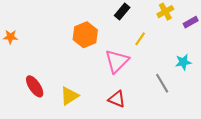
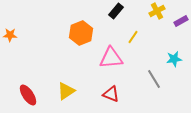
pink triangle: (117, 61) -> (111, 58), turned 40
red ellipse: (35, 86) -> (28, 95), moved

